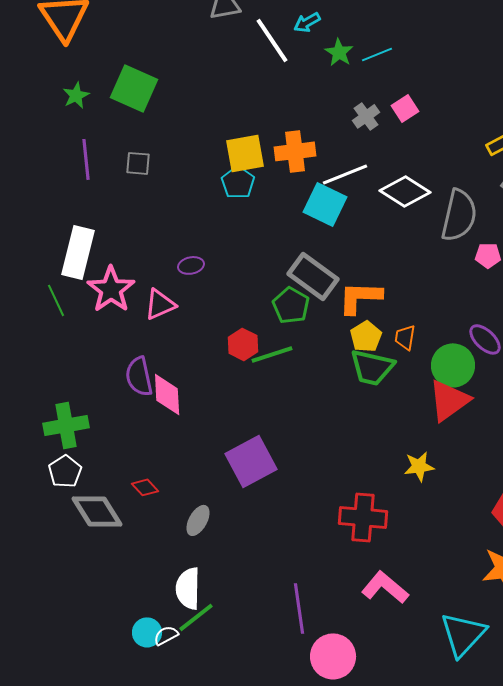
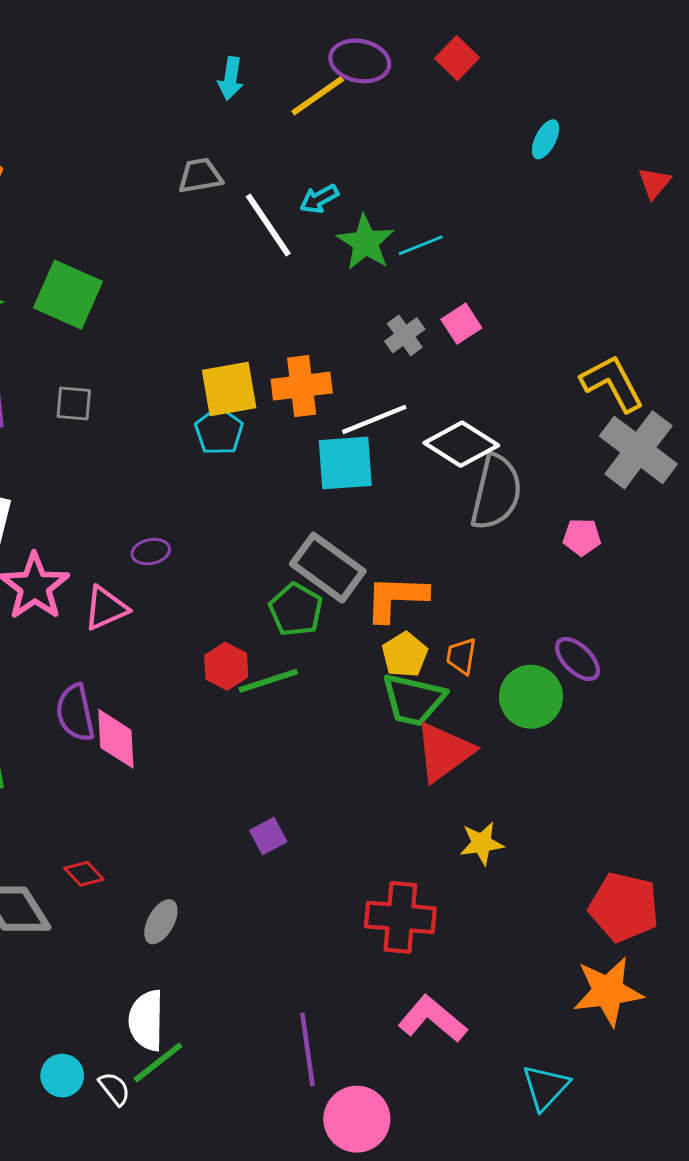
green star: (339, 52) -> (366, 242), size x1.4
cyan square: (325, 204) -> (345, 463), turned -30
gray semicircle: (459, 215) -> (496, 492), moved
red triangle: (449, 400) -> (444, 752), moved
purple square: (251, 461) -> (268, 836), moved, size x0.5
cyan circle: (147, 632) -> (62, 1076), moved
cyan triangle: (463, 634) -> (546, 1087), size x0.7
white semicircle: (166, 635) -> (114, 1089), turned 80

